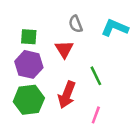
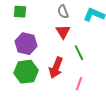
green square: (29, 37) -> (20, 12), moved
red triangle: (64, 49) -> (63, 32), moved

